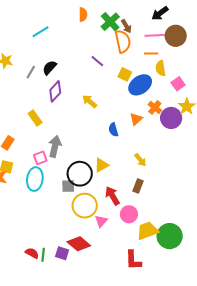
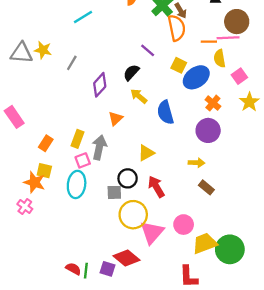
pink line: (155, 35) -> (228, 38), moved
black semicircle: (50, 68) -> (131, 72), moved
yellow rectangle: (35, 118) -> (77, 139), moved, turned 56
purple circle: (171, 118) -> (208, 130), moved
orange triangle: (136, 119) -> (116, 118), moved
blue semicircle: (113, 130) -> (165, 112), moved, size x1.5
yellow arrow: (140, 160) -> (197, 163), turned -48
yellow triangle: (101, 165) -> (146, 153), moved
black circle: (80, 174) -> (128, 178), size x0.7
brown rectangle: (138, 186) -> (206, 187), moved, turned -72
red arrow: (112, 196) -> (156, 187), moved
pink triangle: (101, 221) -> (152, 232), size x1.6

